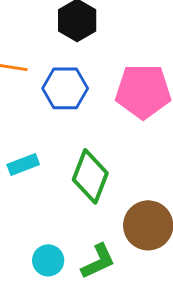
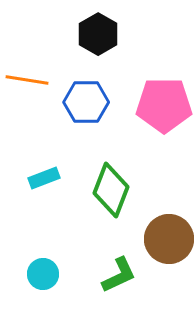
cyan circle: (48, 260) -> (43, 274), moved

